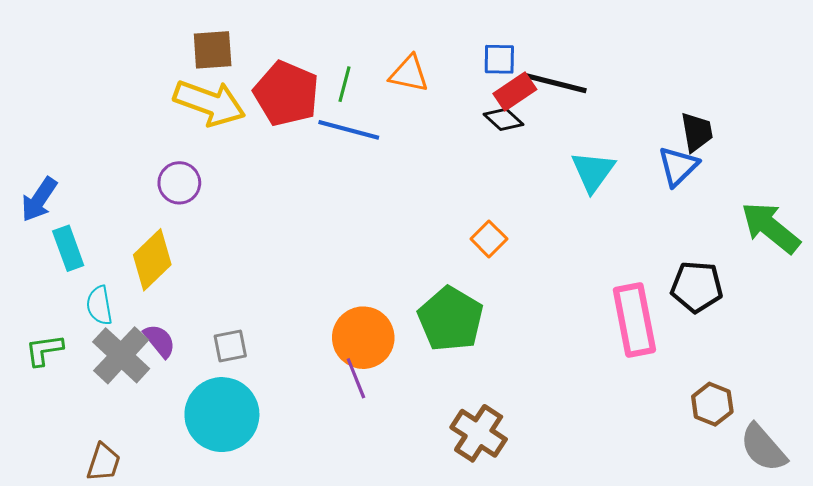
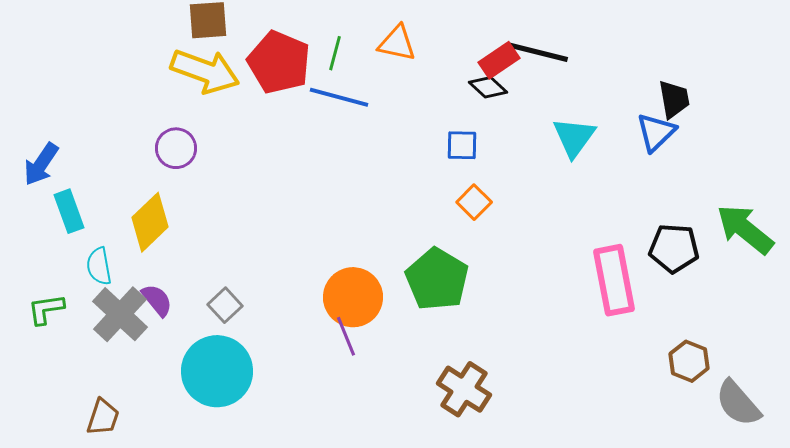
blue square: (499, 59) -> (462, 145), moved
green arrow: (771, 228) -> (745, 229), moved
gray square: (230, 346) -> (225, 305), turned -32

